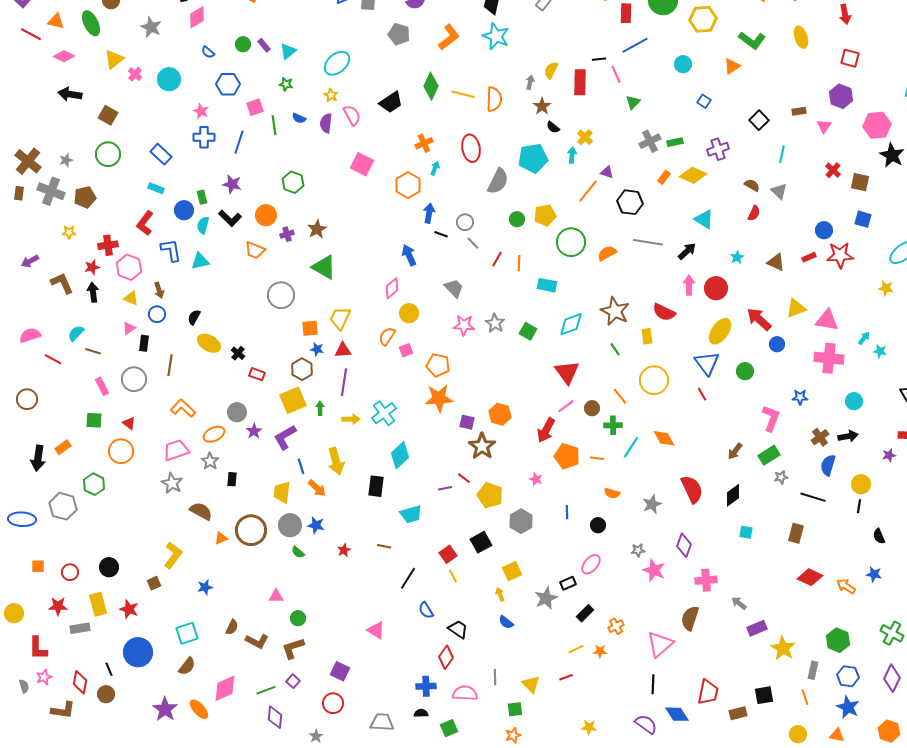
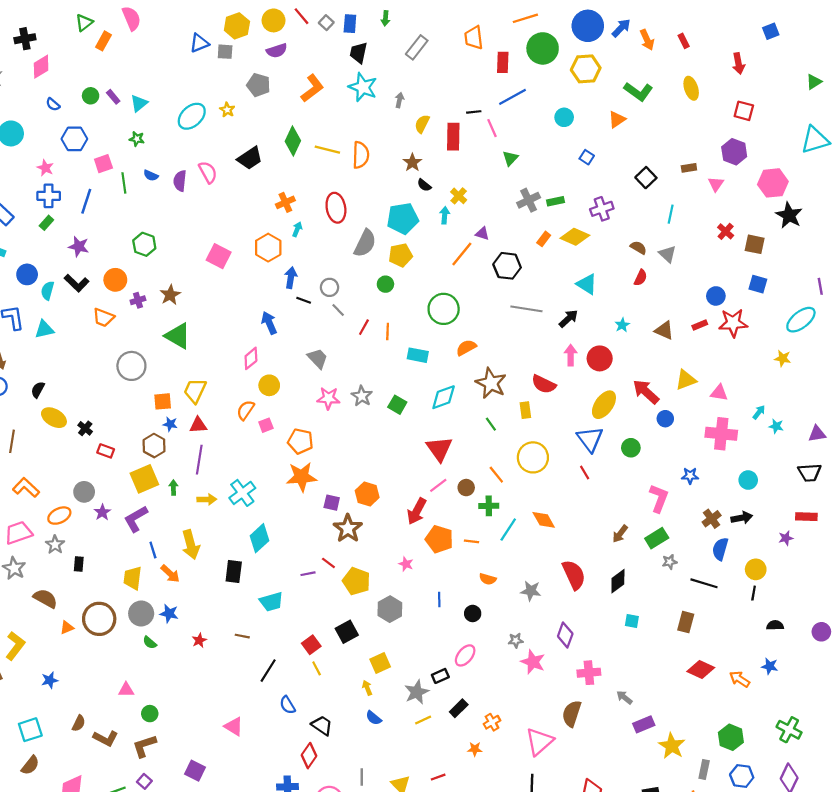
gray arrow: (530, 82) -> (399, 100), moved
yellow star: (331, 95) -> (227, 110), moved
pink square: (362, 164) -> (219, 256), moved
green rectangle: (202, 197) -> (46, 223), moved, turned 56
yellow pentagon: (545, 215) -> (401, 255), moved
orange semicircle: (607, 253) -> (466, 348), moved
pink triangle: (827, 320) -> (719, 393), size x0.7
gray star: (652, 504) -> (531, 591), turned 30
black semicircle: (879, 536) -> (775, 625), turned 112
yellow line: (576, 649) -> (423, 720), moved

